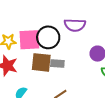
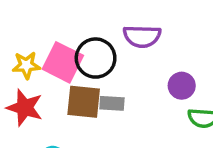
pink square: (29, 40) -> (63, 62), turned 30

